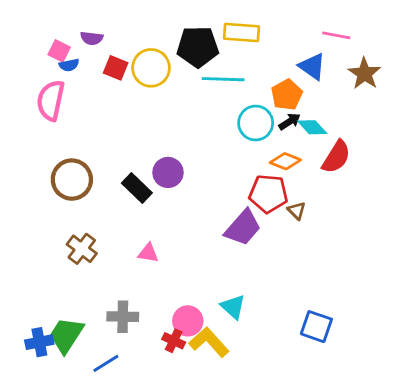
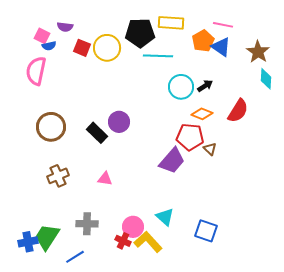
pink line: (336, 35) -> (223, 25), moved
orange pentagon: (287, 95) -> (203, 41), moved
cyan diamond: (312, 127) -> (266, 79), moved, turned 45
brown cross: (82, 249) -> (58, 176), turned 30
blue square: (316, 327) -> (206, 231), moved

